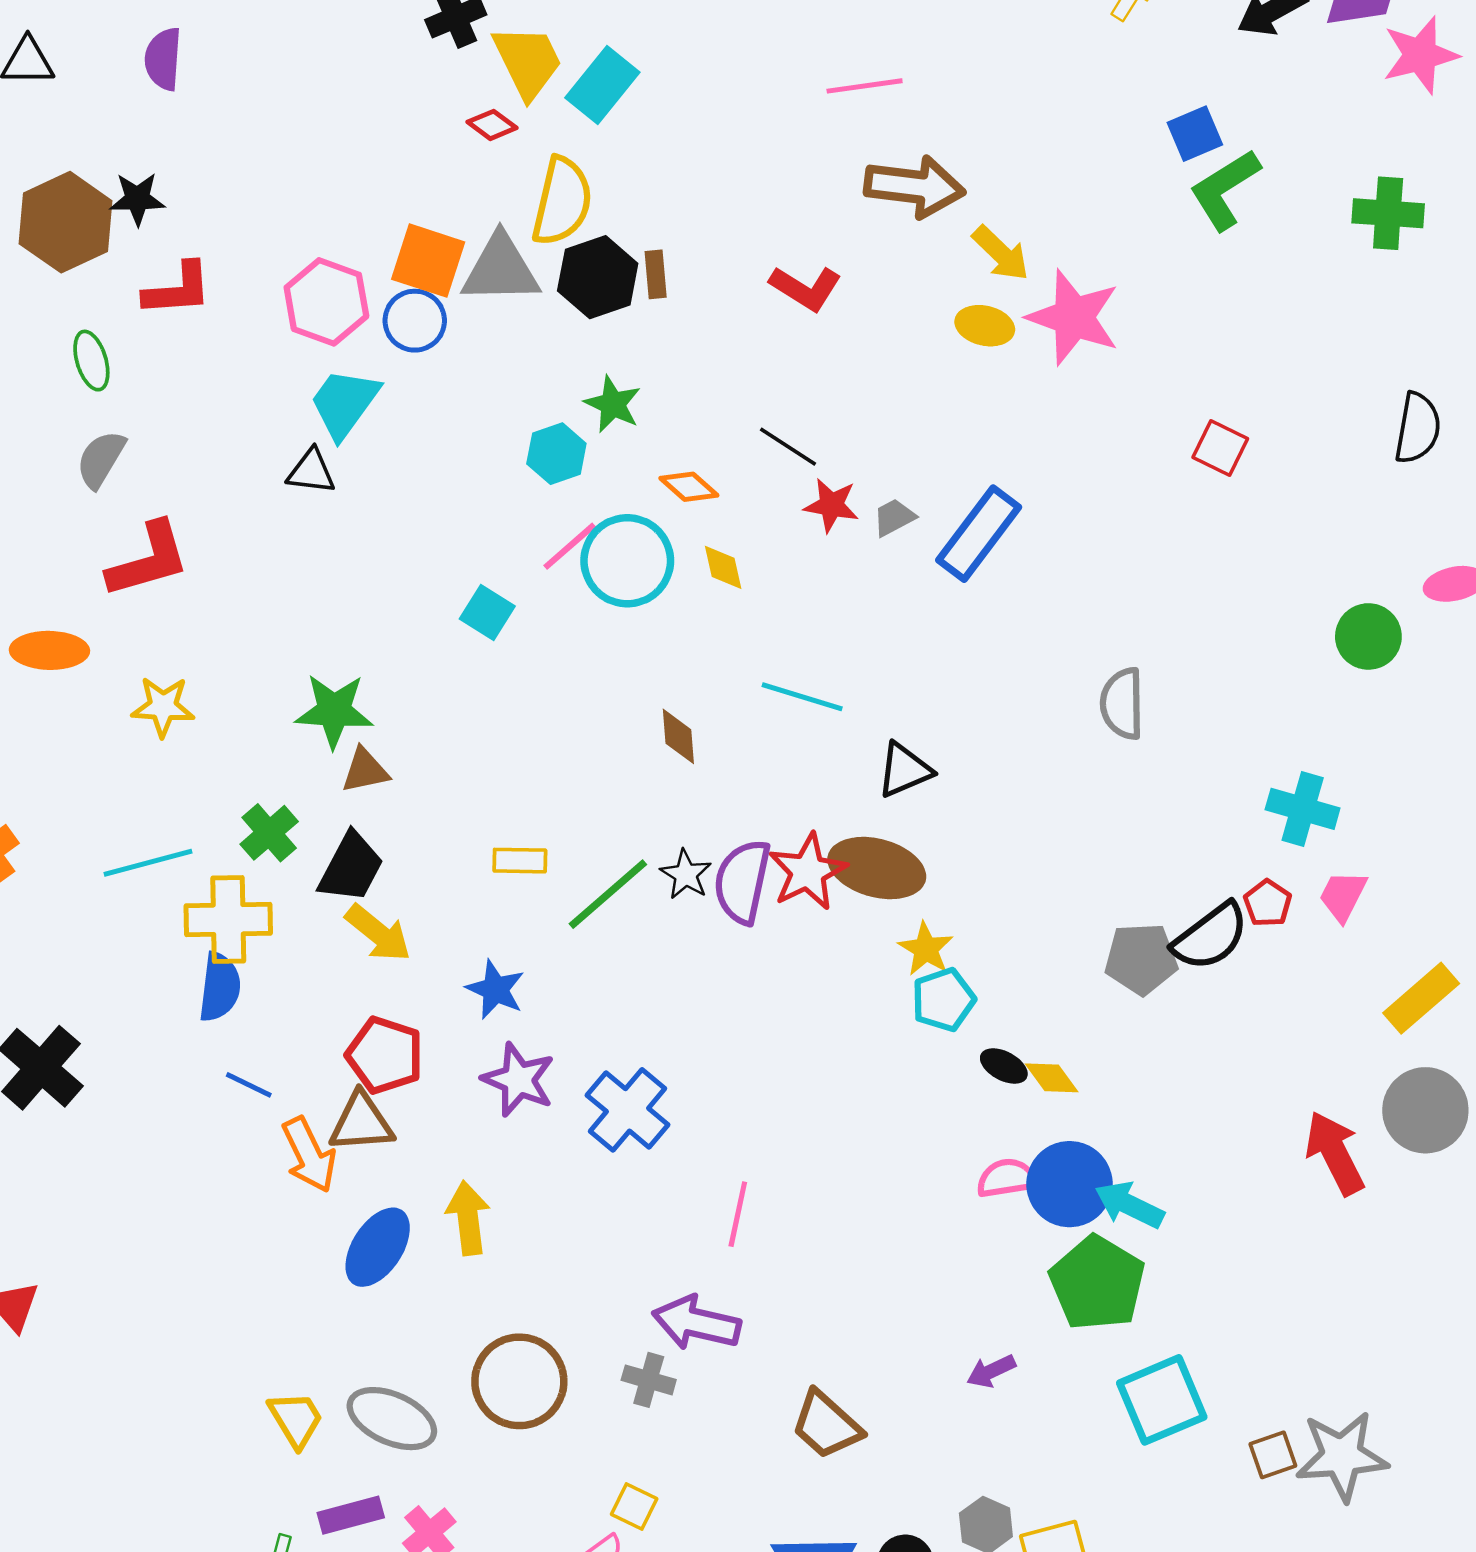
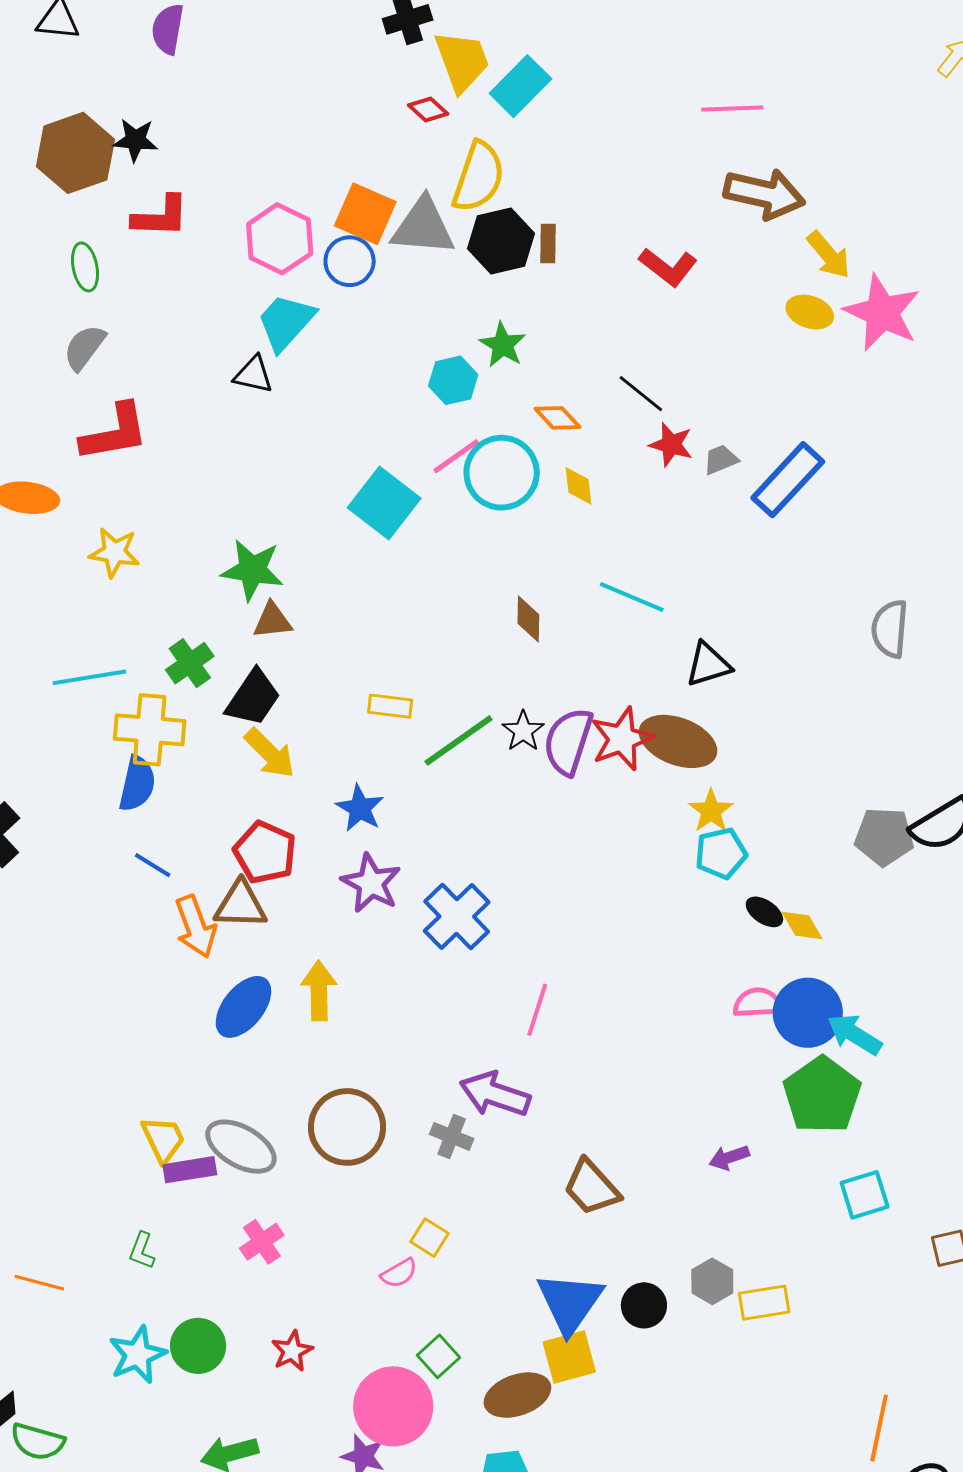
cyan square: (487, 612) -> (384, 503), size x1.6
cyan square: (1162, 1400) -> (865, 1195), size x0.7
purple rectangle: (351, 1515) -> (190, 1170), moved

